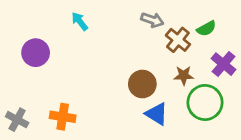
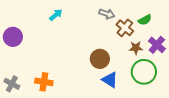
cyan arrow: (80, 21) -> (56, 15), turned 88
purple circle: (36, 53) -> (13, 37), moved
brown star: (184, 75) -> (136, 48), moved

